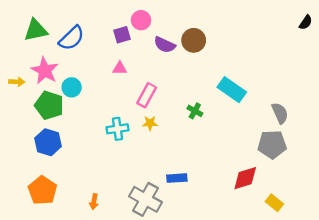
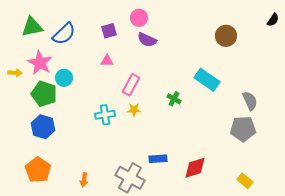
pink circle: (141, 20) -> (139, 18), moved
brown circle: (194, 40) -> (226, 36), moved
red diamond: (245, 178) -> (195, 168), moved

